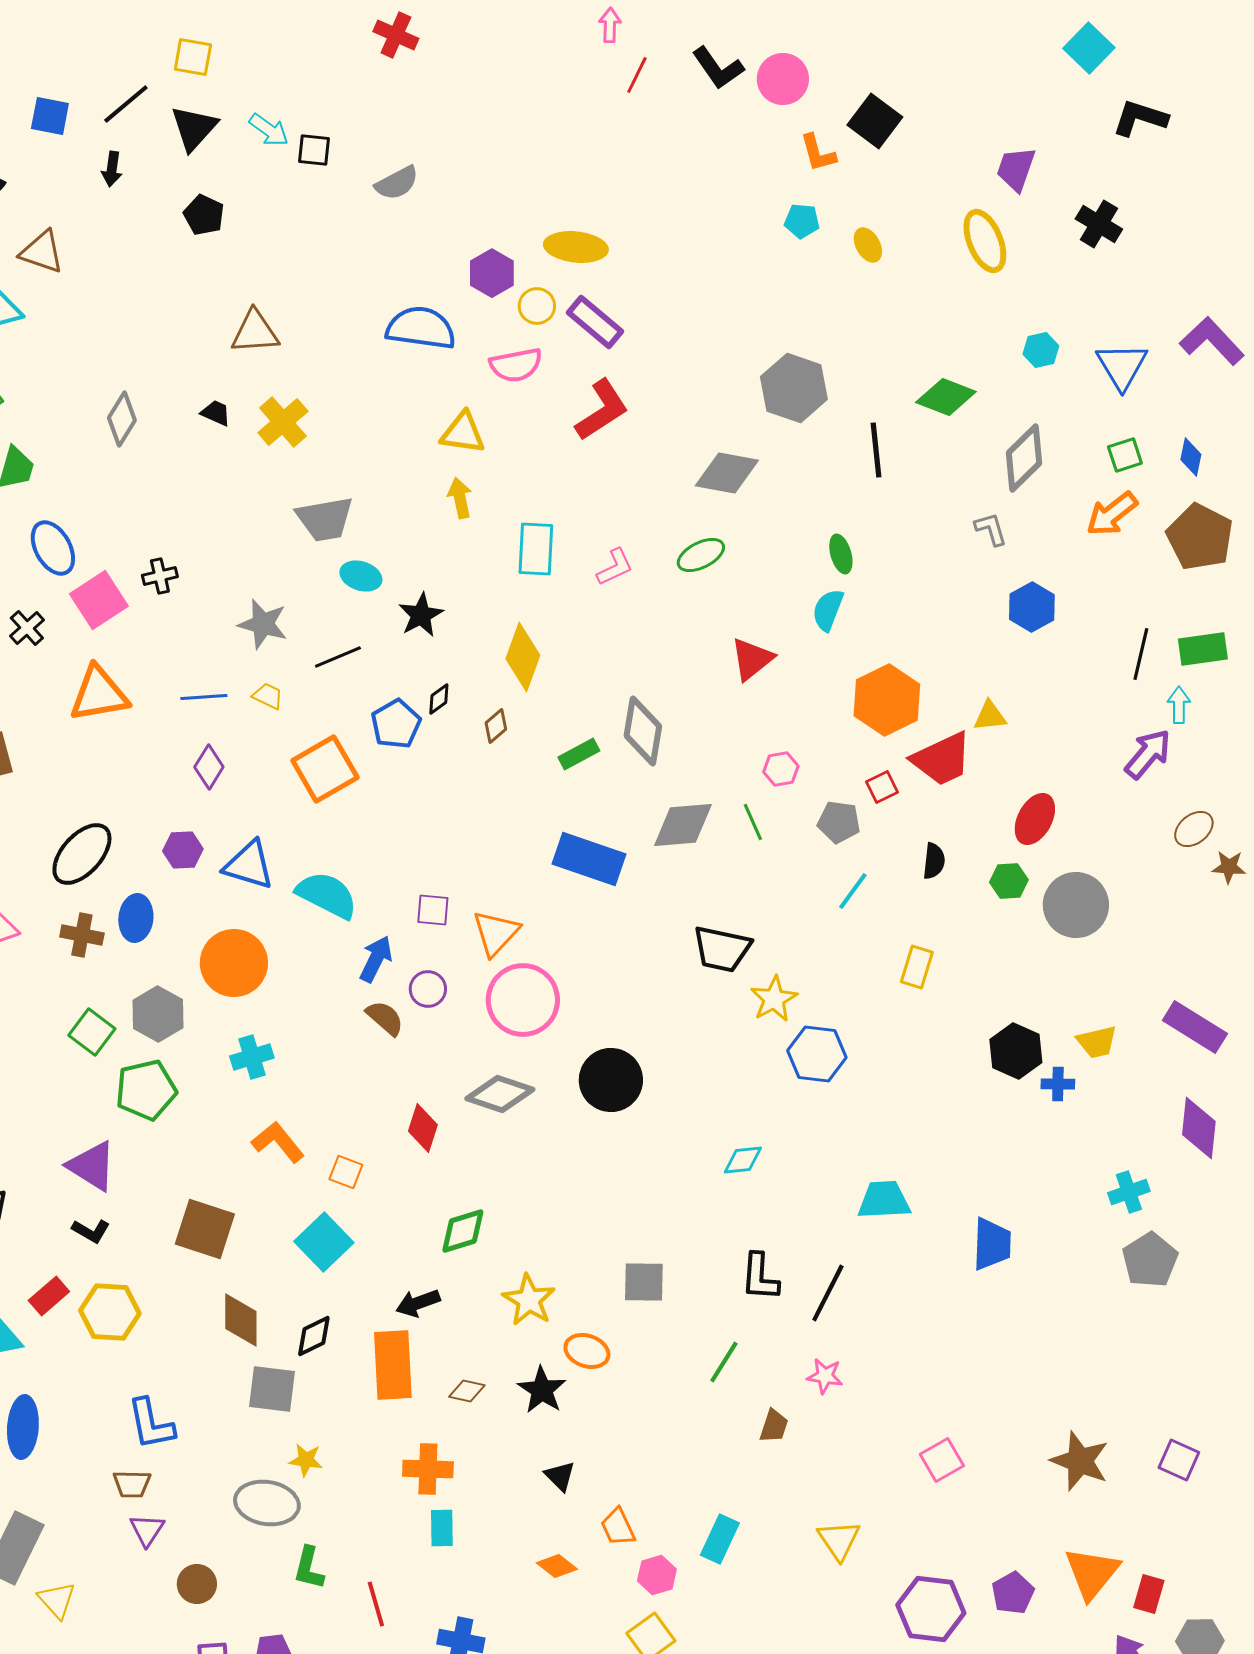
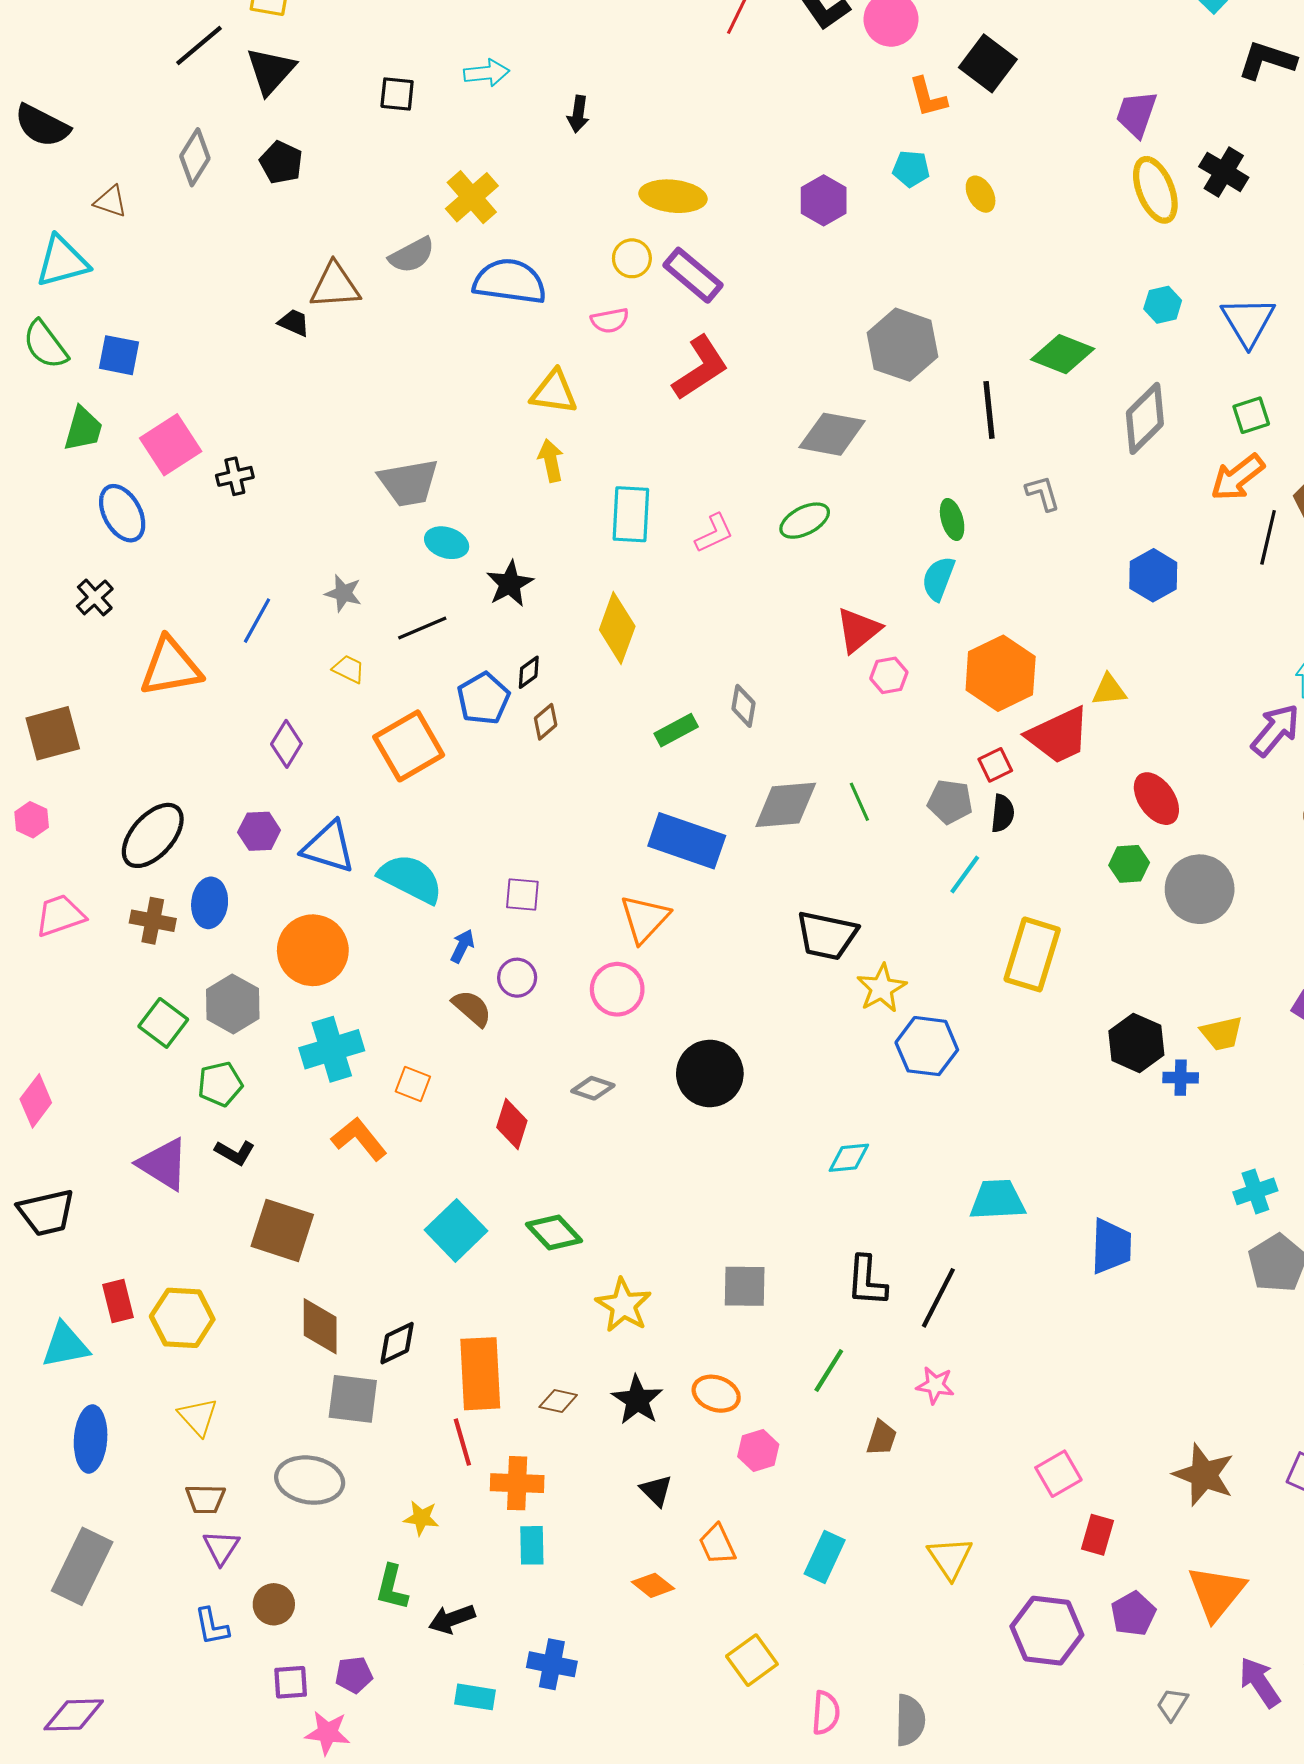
blue square: (50, 116) -> (119, 355), moved
cyan arrow: (269, 130) -> (487, 73), moved, turned -42
black arrow: (112, 169) -> (578, 114), moved
gray semicircle: (397, 183) -> (412, 255), moved
yellow ellipse: (985, 241) -> (1155, 190), moved
brown triangle: (42, 252) -> (111, 201), size x0.7
purple hexagon: (492, 273) -> (824, 200), moved
pink semicircle: (516, 365) -> (610, 320), size x0.7
black trapezoid: (216, 413) -> (294, 323), moved
gray diamond: (122, 419) -> (195, 157), moved
yellow cross: (283, 422) -> (472, 197), moved
gray L-shape: (991, 529) -> (1043, 493), moved
black cross: (160, 576) -> (235, 476), moved
pink square: (99, 600) -> (171, 445), moved
gray star: (263, 624) -> (343, 593), size x0.7
black line: (1141, 654) -> (1268, 537), moved
blue line: (204, 697) -> (257, 621), moved, turned -57
brown diamond: (496, 726) -> (546, 722), moved
gray diamond: (643, 731) -> (744, 706), size x0.6
pink hexagon: (781, 769) -> (889, 675), moved
red ellipse: (1035, 819) -> (1156, 799), turned -63
black semicircle: (934, 861) -> (1003, 813), moved
orange triangle: (496, 933) -> (645, 919), moved
blue arrow: (376, 959) -> (462, 946), size x0.7
yellow rectangle: (917, 967) -> (1032, 954), size x1.6
pink circle: (523, 1000) -> (617, 989), size x0.7
cyan cross: (252, 1057) -> (332, 1049), size x1.4
green pentagon: (146, 1090) -> (220, 1084), size x0.7
gray diamond: (500, 1094) -> (593, 1088), size x0.6
orange square: (346, 1172) -> (413, 1084), moved
black L-shape: (91, 1231) -> (235, 1152), moved
green diamond: (463, 1231) -> (554, 1233), turned 64
cyan square: (324, 1242) -> (456, 1230), moved
red rectangle: (49, 1296) -> (118, 1301), turned -63
black arrow: (418, 1303) -> (452, 1619), moved
orange ellipse: (587, 1351) -> (716, 1394), moved
blue L-shape: (151, 1424) -> (212, 1626), moved, size x0.7
yellow star: (306, 1460) -> (421, 1518), moved
gray ellipse: (267, 1503) -> (310, 1480), moved
pink hexagon: (657, 1575) -> (758, 1451), moved
red rectangle: (1149, 1594) -> (1097, 1535), moved
yellow triangle: (57, 1600) -> (198, 1417), moved
red line: (376, 1604) -> (462, 1442), moved

